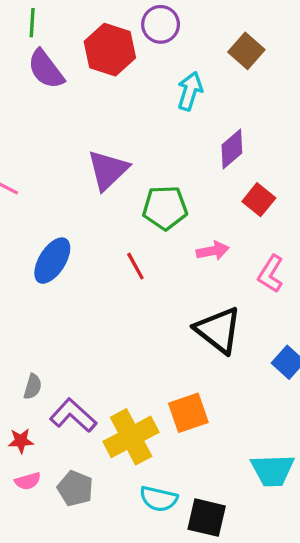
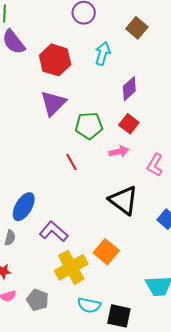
red hexagon: (110, 50) -> (55, 60), moved
red square: (259, 200) -> (129, 124), moved
blue ellipse: (52, 261) -> (24, 207), moved
orange square: (188, 413) -> (106, 252), turned -30
purple L-shape: (73, 415) -> (54, 232), moved

